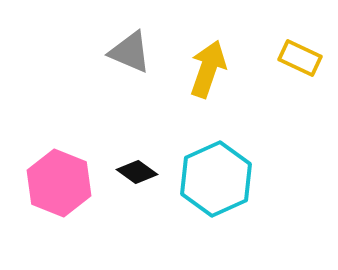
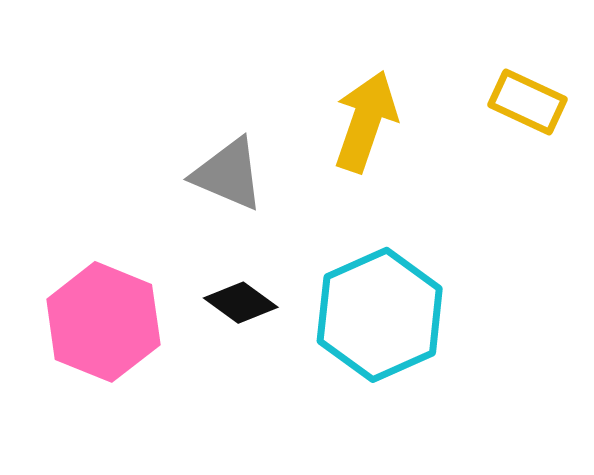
gray triangle: (130, 52) -> (228, 174), moved

